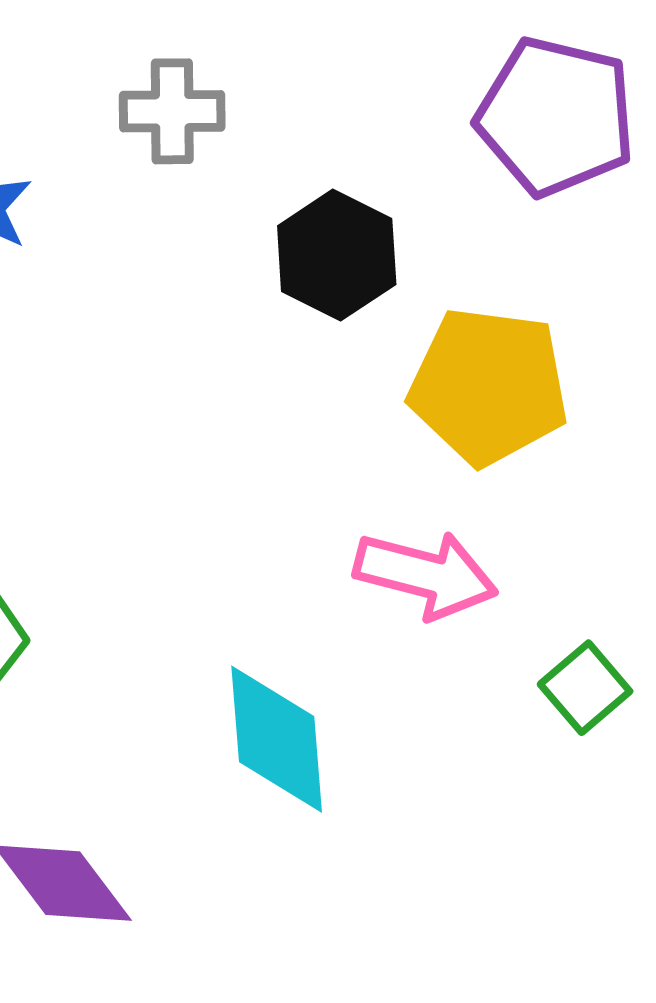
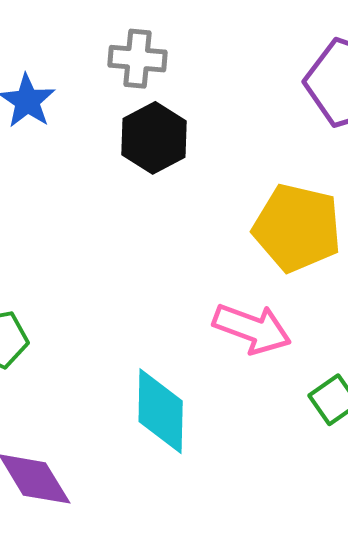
black hexagon: (337, 255) -> (154, 138), moved

